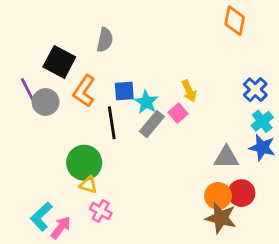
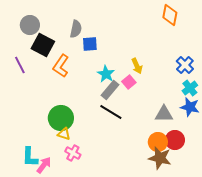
blue square: (124, 91) -> (90, 44), moved
gray circle: (46, 102) -> (30, 25), moved
black line: (112, 123) -> (111, 112), moved, turned -50
cyan L-shape: (41, 217) -> (30, 157), turned -45

